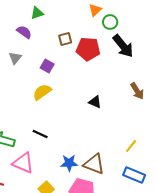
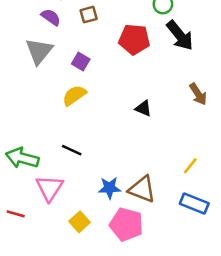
brown square: (65, 39) -> (89, 15), moved
gray triangle: (15, 58) -> (39, 51), size x1.6
pink triangle: (23, 163) -> (50, 188), turned 40

